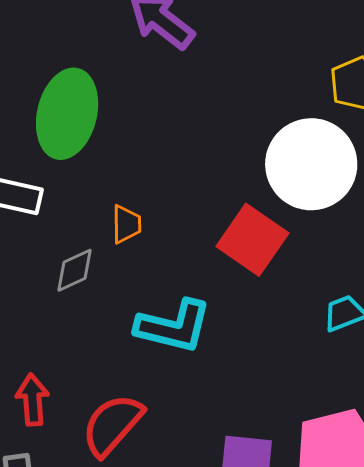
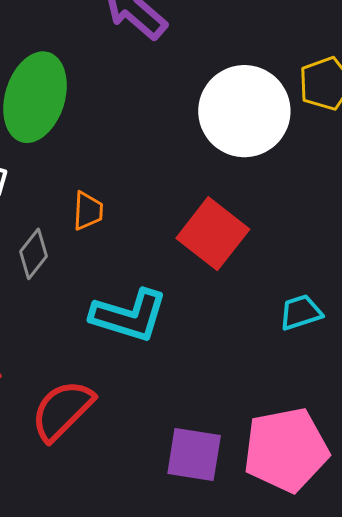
white circle: (311, 164) -> (244, 111), moved
gray diamond: (75, 270) -> (33, 254), turned -30

